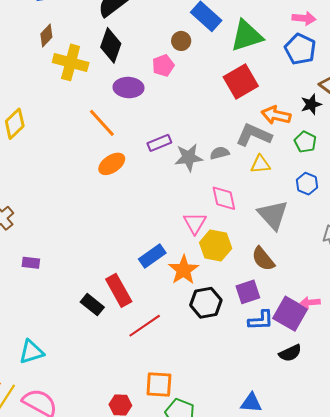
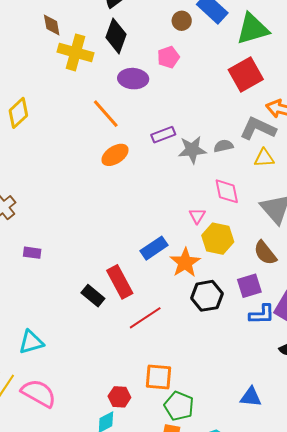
brown diamond: (46, 36) -> (52, 25), turned -55
brown circle: (181, 41) -> (182, 21), moved
pink triangle: (195, 223) -> (197, 216), size x0.7

